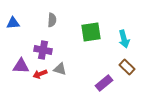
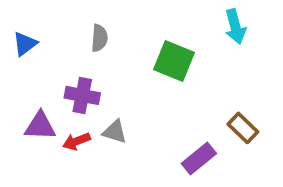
blue triangle: (13, 23) -> (25, 44), turned -32
green square: (91, 32) -> (174, 61), turned 30
cyan arrow: (124, 39) -> (235, 27), moved

